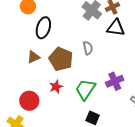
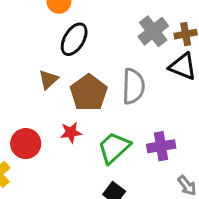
gray semicircle: (88, 48) -> (133, 86), size x1.6
brown triangle: (34, 57) -> (48, 79), turned -32

